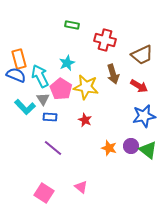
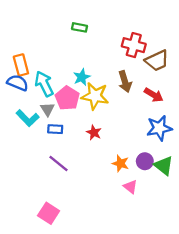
red cross: (105, 40) -> (134, 45), moved
cyan star: (67, 63) -> (82, 77), moved
pink triangle: (81, 187) -> (130, 187), moved

